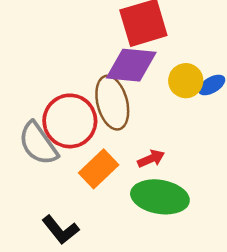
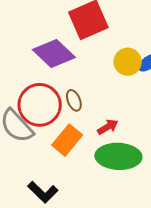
purple diamond: (131, 65) -> (54, 53), moved, turned 45
brown ellipse: (112, 103) -> (74, 100), moved, size x0.5

